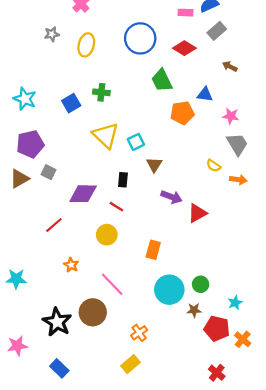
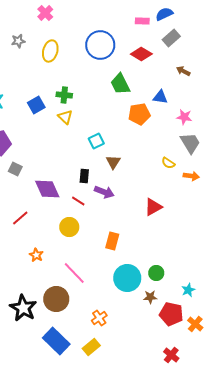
yellow triangle: (106, 135) -> (65, 117), moved, size x0.6
purple diamond: (83, 194) -> (47, 189), turned 64
purple arrow: (171, 197) -> (104, 192), moved
blue rectangle: (59, 368) -> (56, 341), moved, size x1.5

